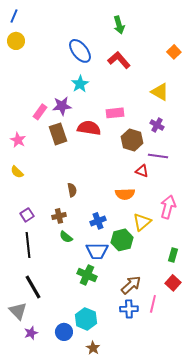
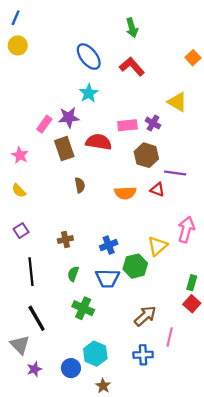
purple cross: (157, 125) -> (153, 123), moved
brown semicircle: (72, 190) -> (80, 185), moved
orange semicircle: (125, 194) -> (125, 193), moved
purple square: (27, 215) -> (21, 231), moved
green semicircle: (66, 237) -> (73, 274), moved, turned 72
green cross: (87, 275) -> (83, 308), moved
red square: (173, 283) -> (192, 304), moved
blue cross: (129, 309) -> (143, 355), moved

